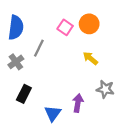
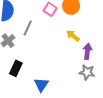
gray star: (105, 89) -> (87, 72), moved
purple arrow: (78, 103) -> (87, 51), moved

